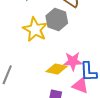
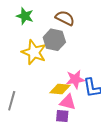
pink triangle: (80, 86) -> (68, 102), moved

